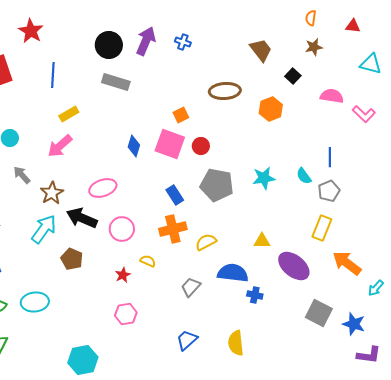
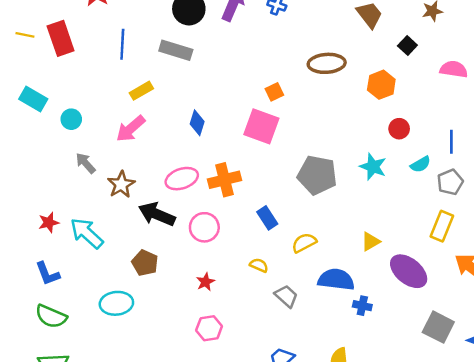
gray rectangle: (116, 82) -> (176, 50), moved
blue diamond: (134, 146) -> (197, 123), moved
red circle: (201, 146) -> (399, 129), moved
cyan semicircle: (304, 176) -> (420, 164), turned -84
cyan star: (264, 178) -> (373, 167), turned 30
blue rectangle: (175, 195) -> (267, 218), moved
cyan arrow: (44, 229) -> (87, 233), moved, turned -84
orange cross: (173, 229) -> (224, 180), moved
yellow triangle: (262, 241) -> (371, 242), turned -30
yellow semicircle: (148, 261) -> (259, 265), moved
gray trapezoid: (191, 287) -> (286, 296), turned 90
cyan ellipse: (35, 302) -> (116, 303), moved

